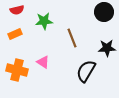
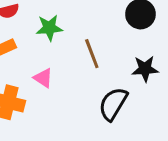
pink triangle: (43, 62) -> (43, 78), moved

